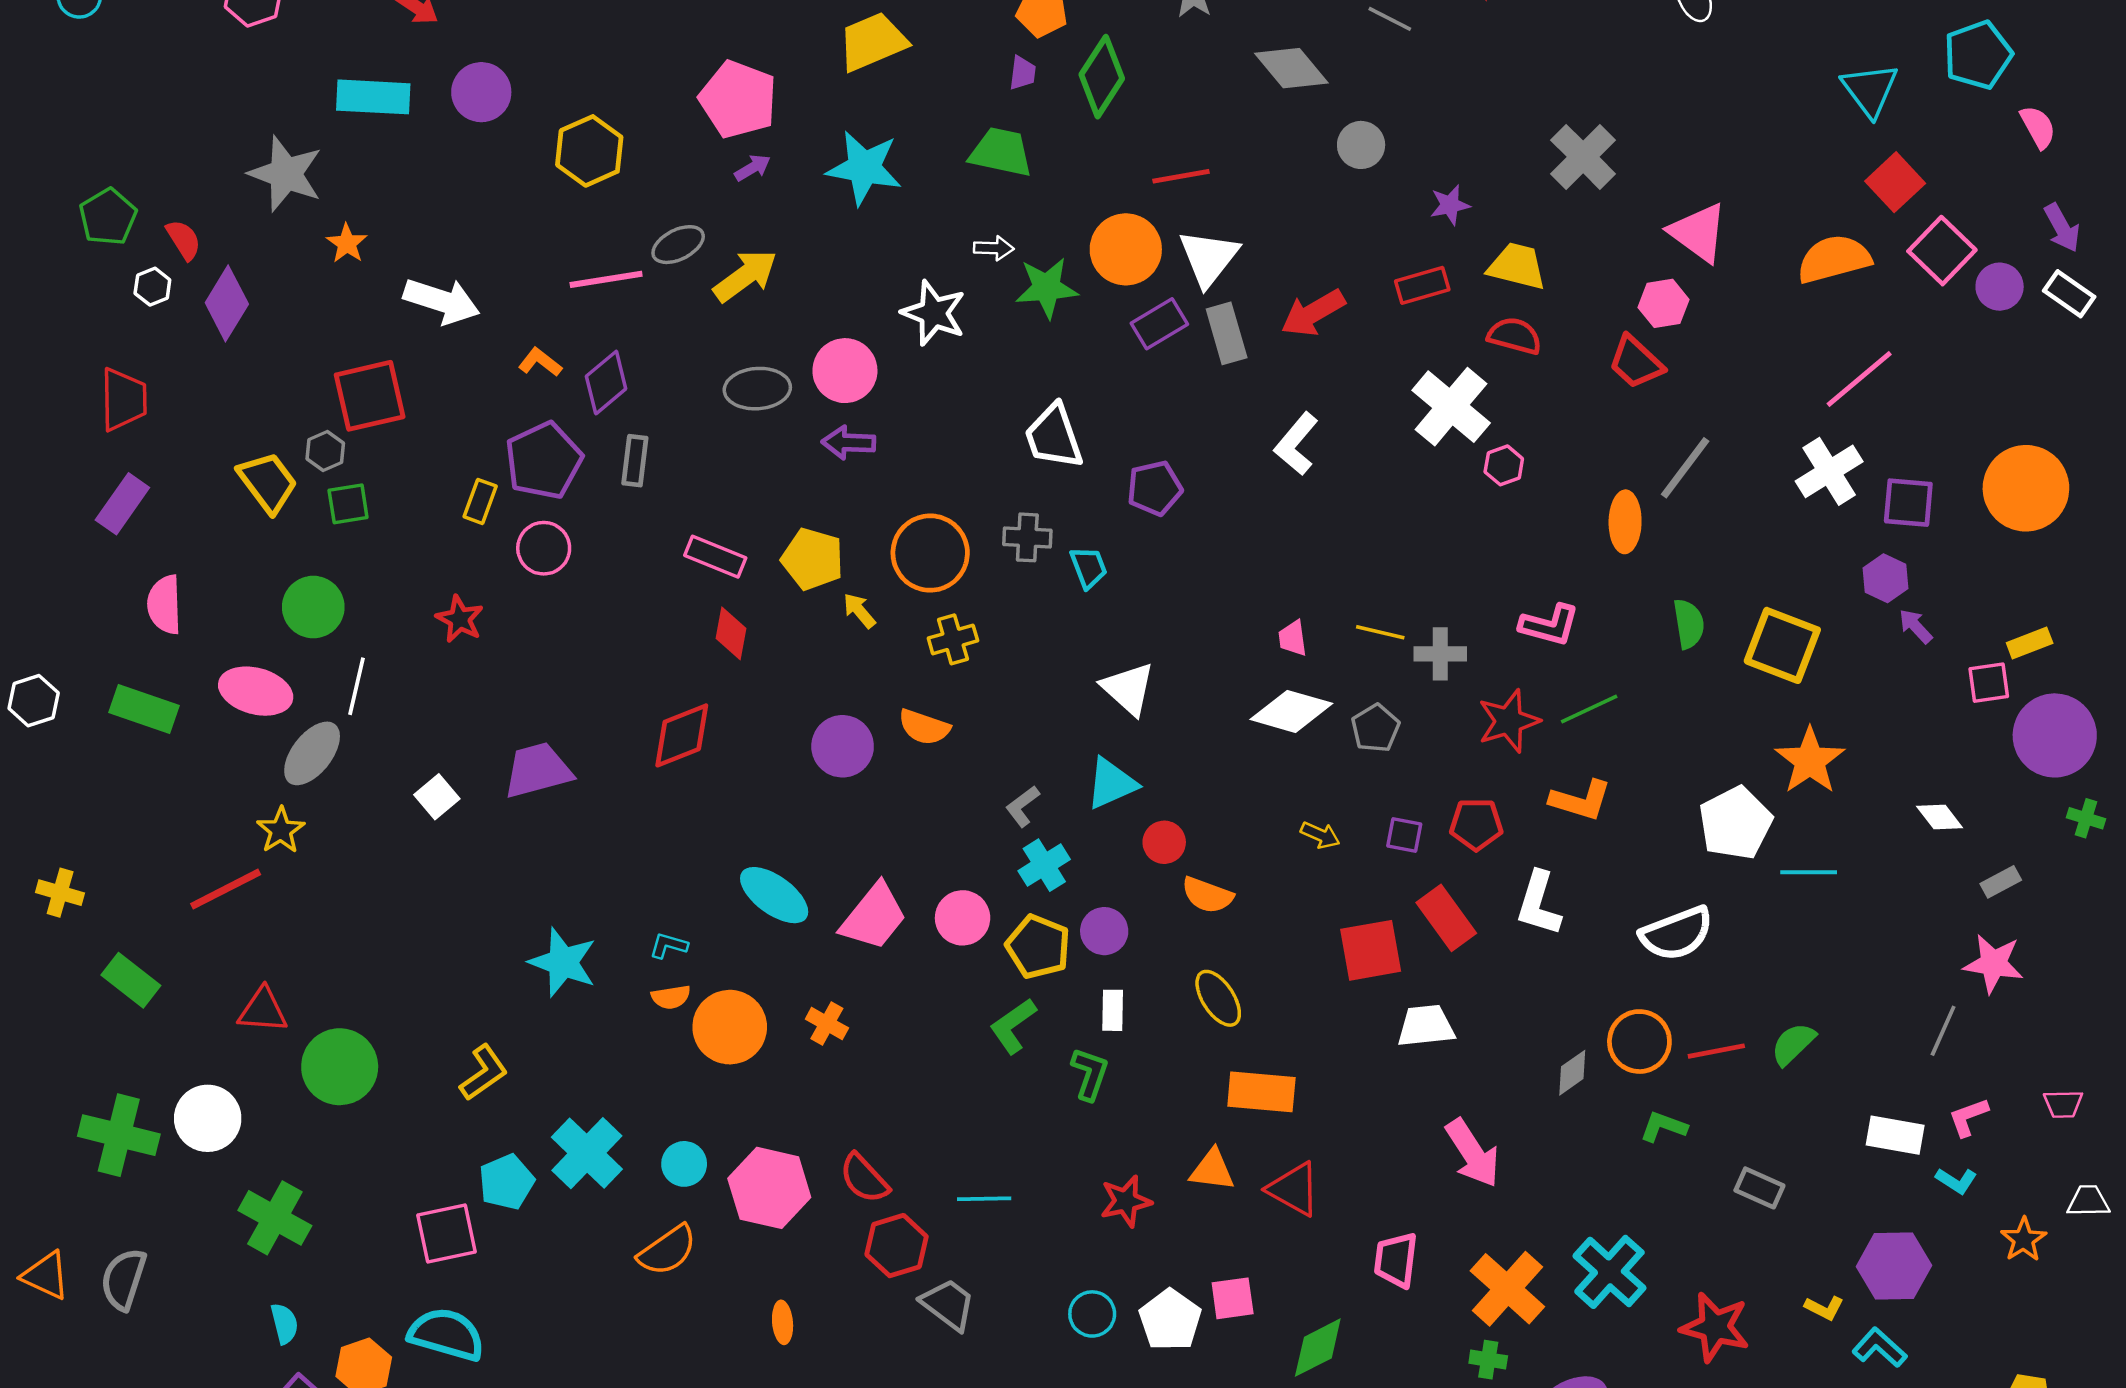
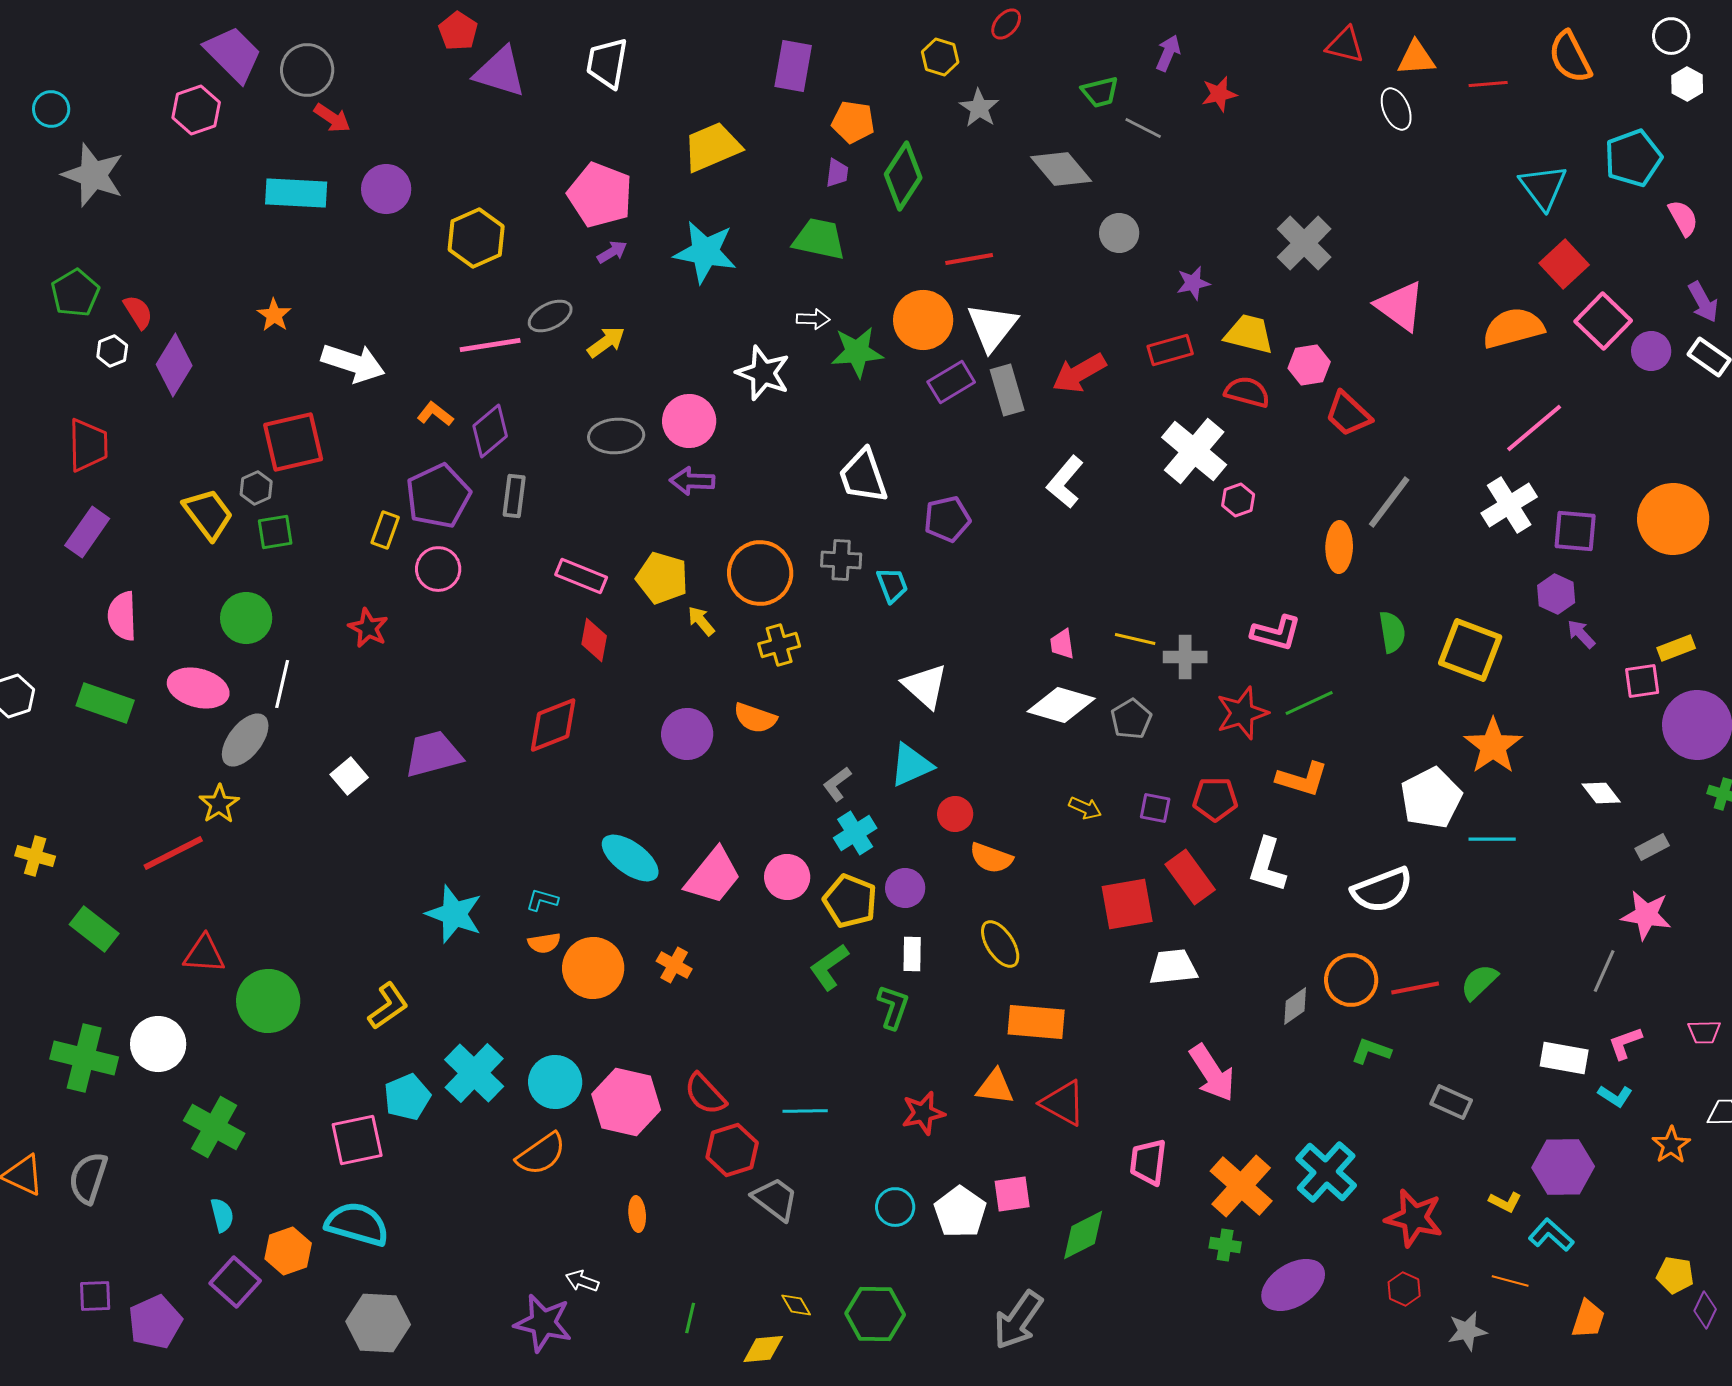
gray star: (286, 174) -> (93, 175), moved
yellow arrow: (745, 276) -> (606, 342), size x0.7
pink hexagon: (1663, 303) -> (1309, 365), moved
cyan circle: (684, 1164) -> (555, 1082), size x1.4

